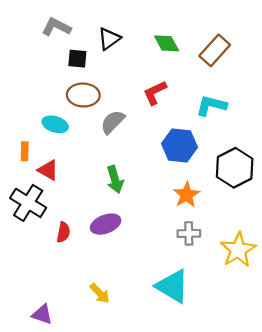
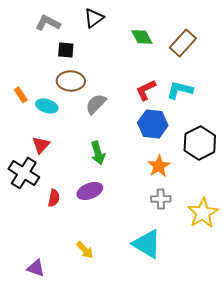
black triangle: (109, 39) -> (94, 18), moved
red L-shape: (155, 93) -> (146, 90), moved
orange rectangle: (25, 151) -> (21, 95), moved, turned -35
red triangle: (48, 170) -> (41, 145), turned 42

